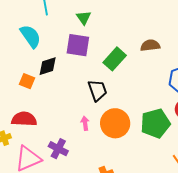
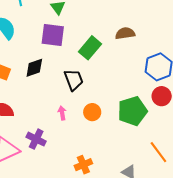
black diamond: (48, 66) -> (34, 68), moved
orange circle: (115, 123) -> (92, 112), size x0.6

